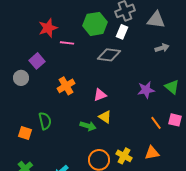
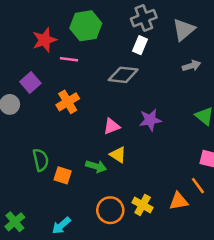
gray triangle: (156, 20) -> (184, 30), turned -48
green hexagon: (95, 24) -> (86, 26), moved
orange cross: (66, 86) -> (68, 102), moved
purple star: (146, 90) -> (150, 120), moved
orange line: (156, 123) -> (198, 186), moved
orange square: (25, 133) -> (63, 175), moved

